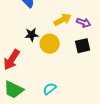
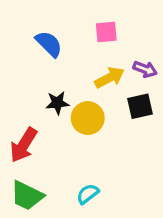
purple arrow: (84, 23) -> (145, 69), moved
black square: (83, 46) -> (140, 106), moved

